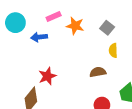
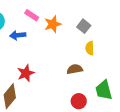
pink rectangle: (54, 16) -> (32, 15), turned 56
orange star: (75, 26) -> (53, 24), turned -30

